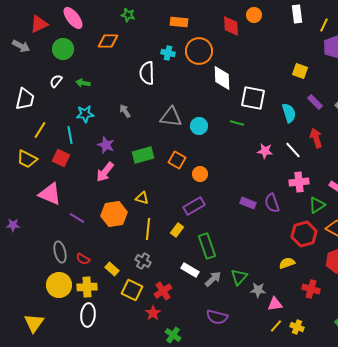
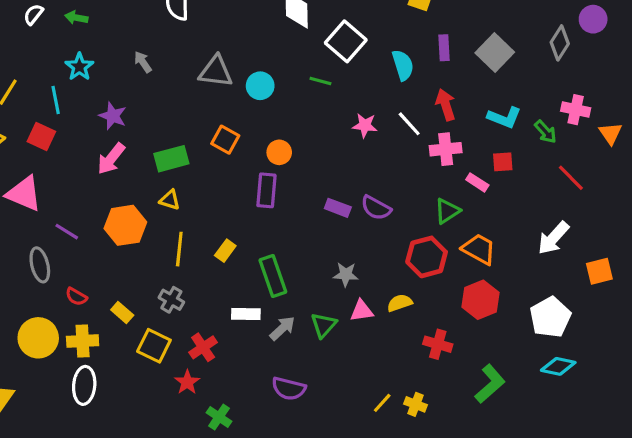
white square: (253, 98) -> (346, 41), turned 30
purple rectangle: (315, 102) -> (444, 48), turned 42
cyan star: (85, 114) -> (79, 67), turned -30
green rectangle: (143, 155) -> (171, 159), moved
orange circle: (200, 174) -> (279, 152), moved
pink cross: (299, 182) -> (446, 149), moved
purple semicircle: (272, 203) -> (376, 208), turned -42
purple rectangle: (194, 206) -> (266, 190), moved, turned -55
gray ellipse: (60, 252) -> (40, 265), moved
white rectangle: (190, 270) -> (246, 314), turned -30
gray star: (258, 290) -> (346, 274), moved
pink triangle: (275, 304) -> (362, 311), moved

